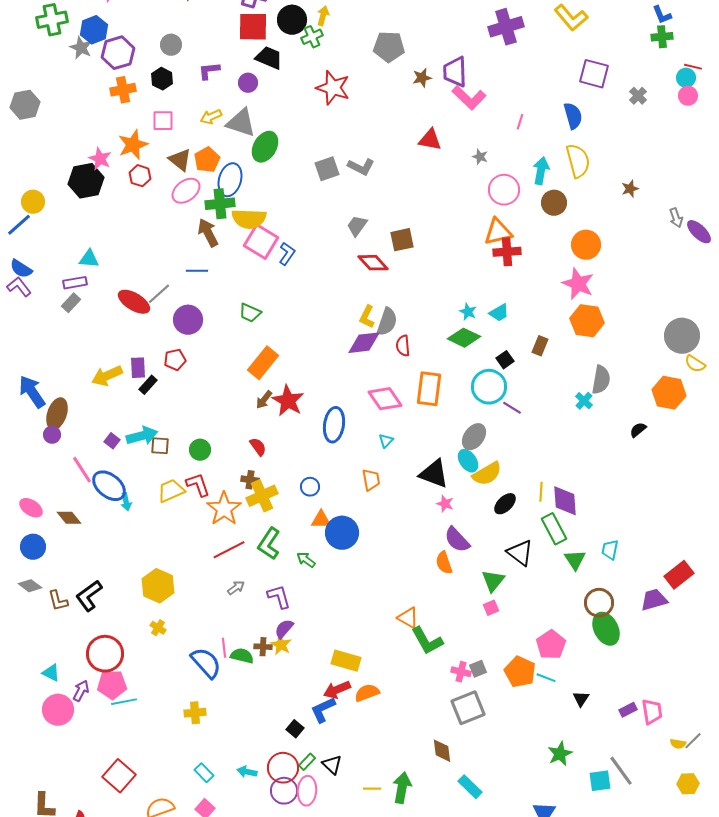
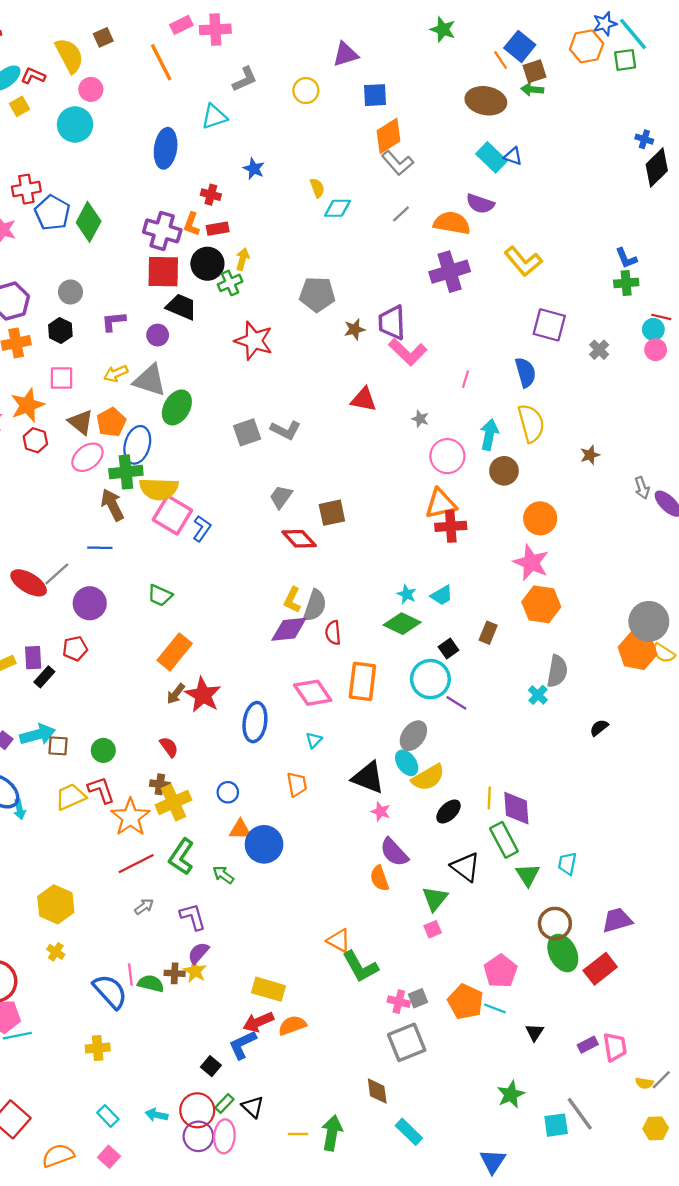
orange hexagon: (669, 393) -> (638, 651), moved
red rectangle: (679, 575) -> (600, 969), moved

